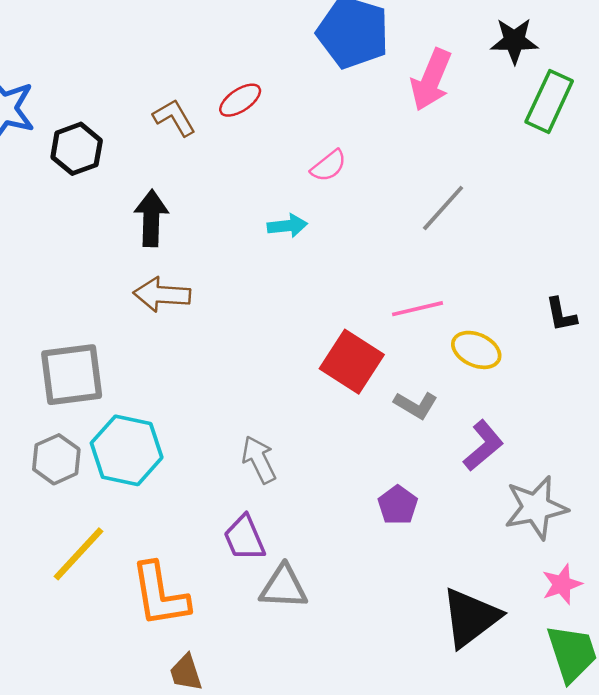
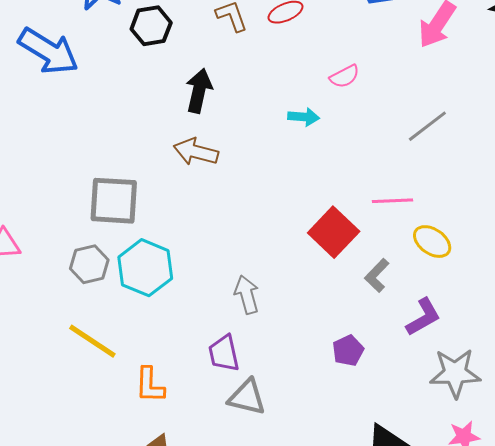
gray L-shape: (416, 405) -> (377, 275), turned 92
yellow line: (78, 554) -> (92, 341), turned 70
orange L-shape: (160, 595) -> (150, 385), size x0.7

